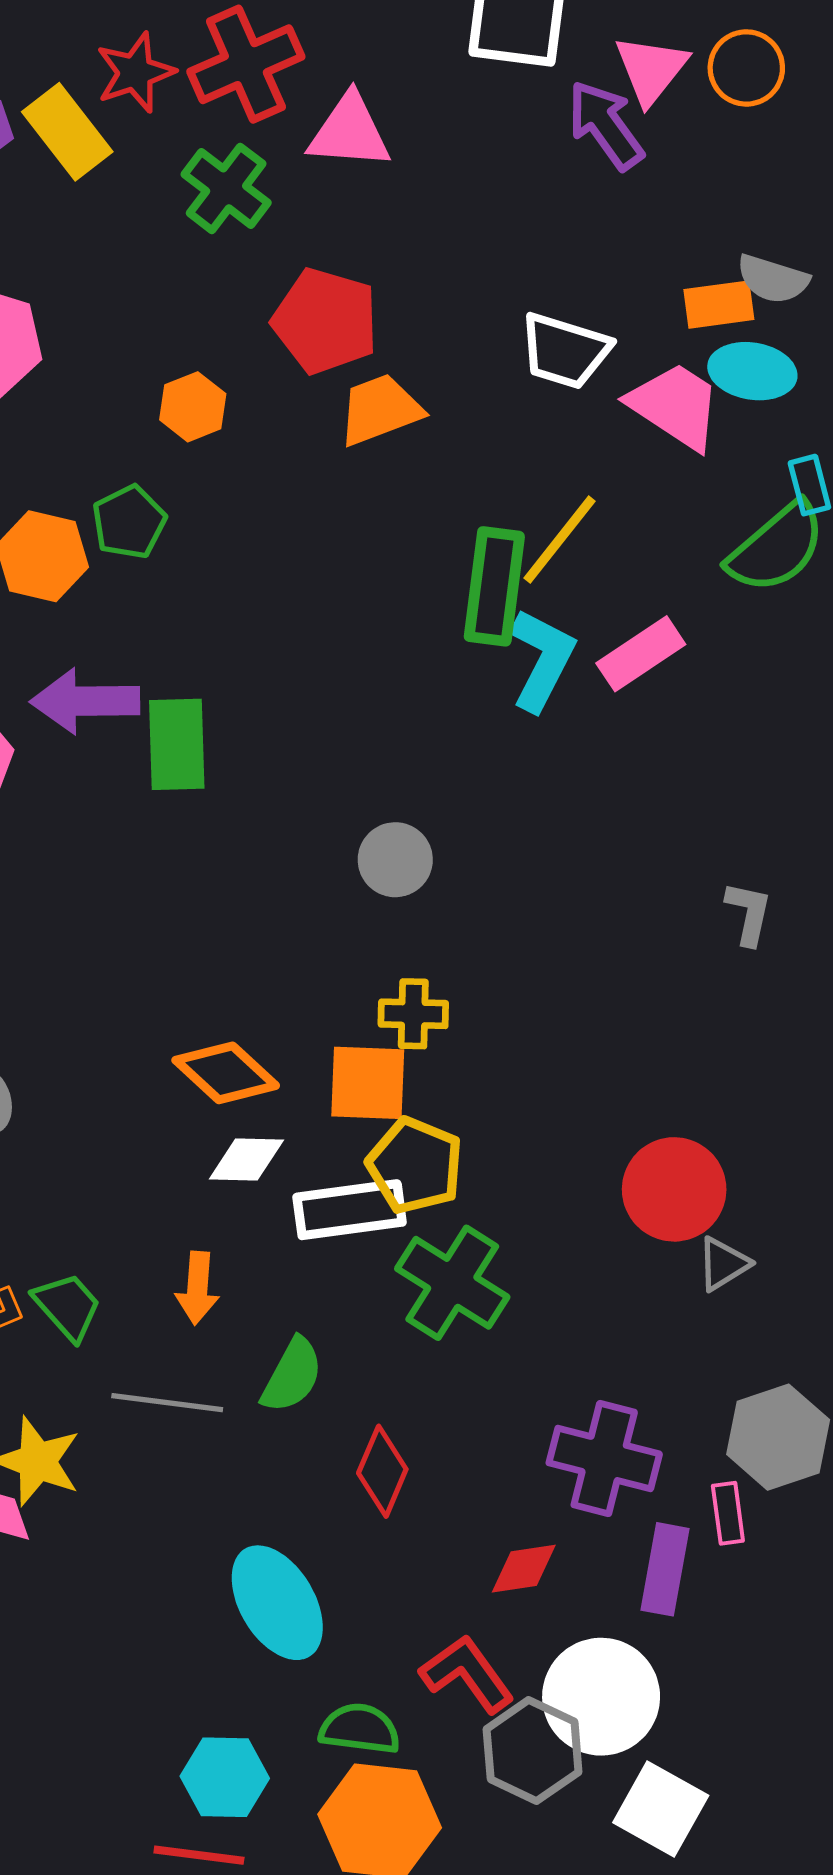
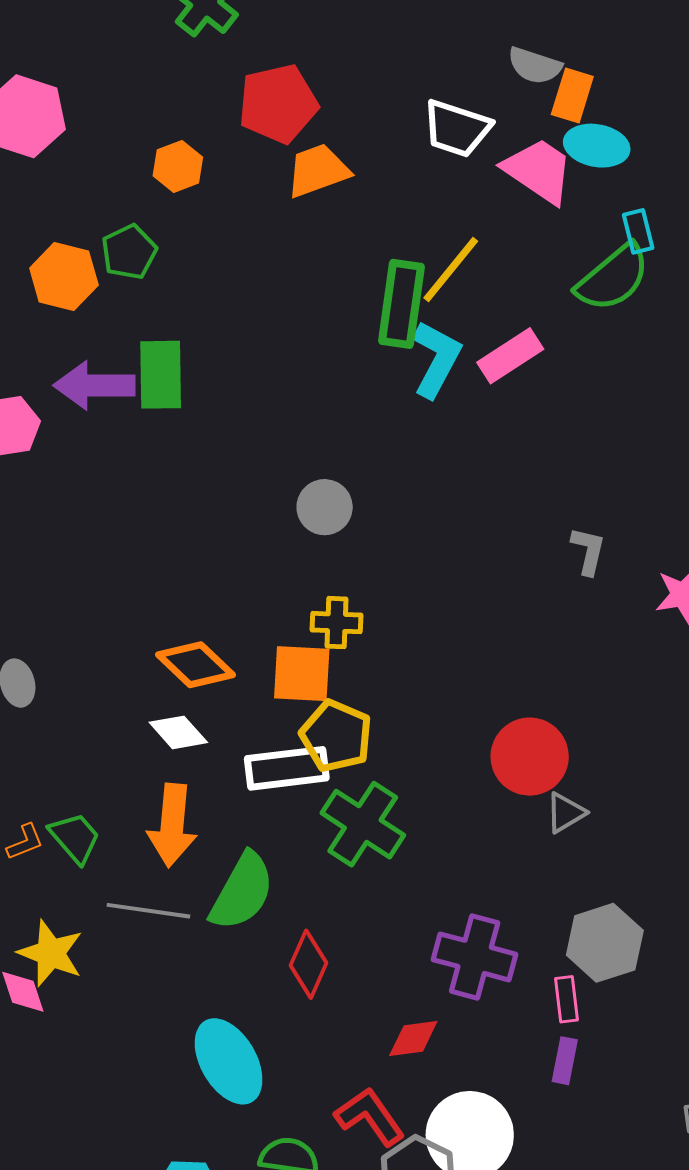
gray semicircle: (773, 279) -> (535, 66), moved
orange rectangle: (719, 305) -> (572, 95), turned -66
red pentagon: (325, 321) -> (278, 104), turned -30
green rectangle: (177, 744) -> (161, 375), moved
white diamond: (246, 1160) -> (178, 732), moved, turned 46
orange arrow: (197, 1288) -> (172, 825), size x1.5
green semicircle: (292, 1375) -> (242, 892), size x1.4
purple rectangle: (665, 1569) -> (565, 1061), moved, size x0.7

